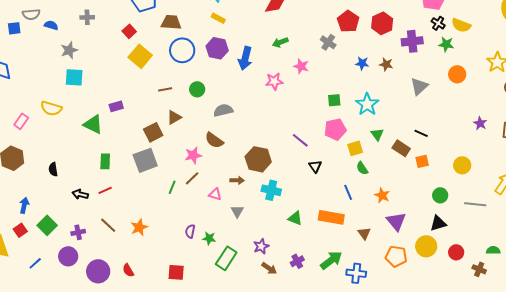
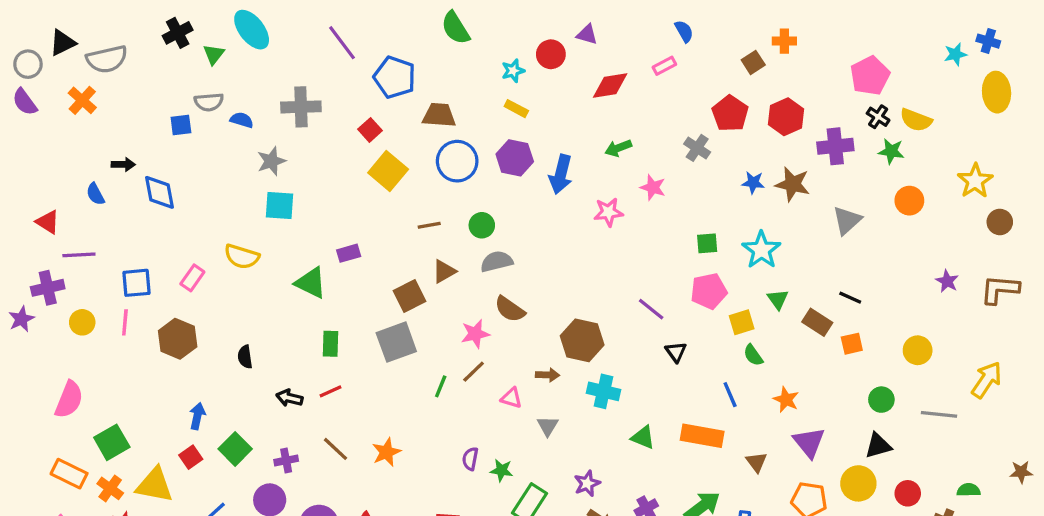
gray cross: (87, 17) -> (301, 107), size x1.6
brown star: (386, 64) -> (793, 184), size x1.5
gray semicircle: (223, 110) -> (497, 261), moved

